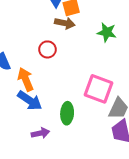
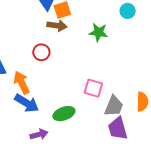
pink square: (99, 89) -> (93, 88), size x0.7
green ellipse: (67, 113) -> (64, 114), turned 70

